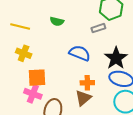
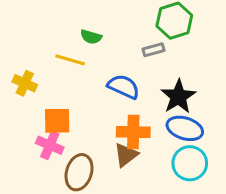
yellow line: (20, 26) -> (70, 60), moved
yellow cross: (24, 53) -> (25, 83), moved
orange cross: (87, 83) -> (133, 132), size x1.5

